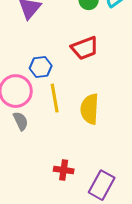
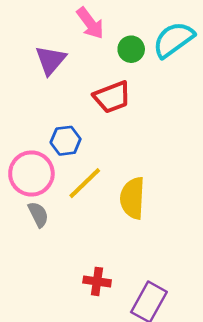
red trapezoid: (85, 48) -> (112, 97), moved
yellow line: (55, 98) -> (85, 183), turned 56

